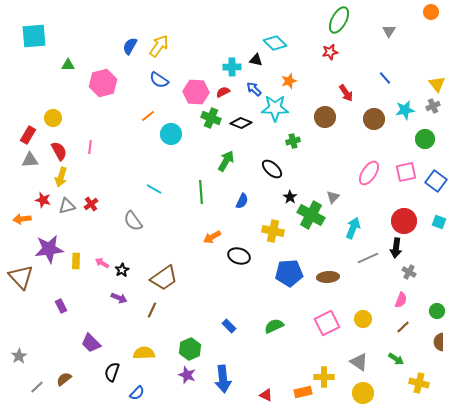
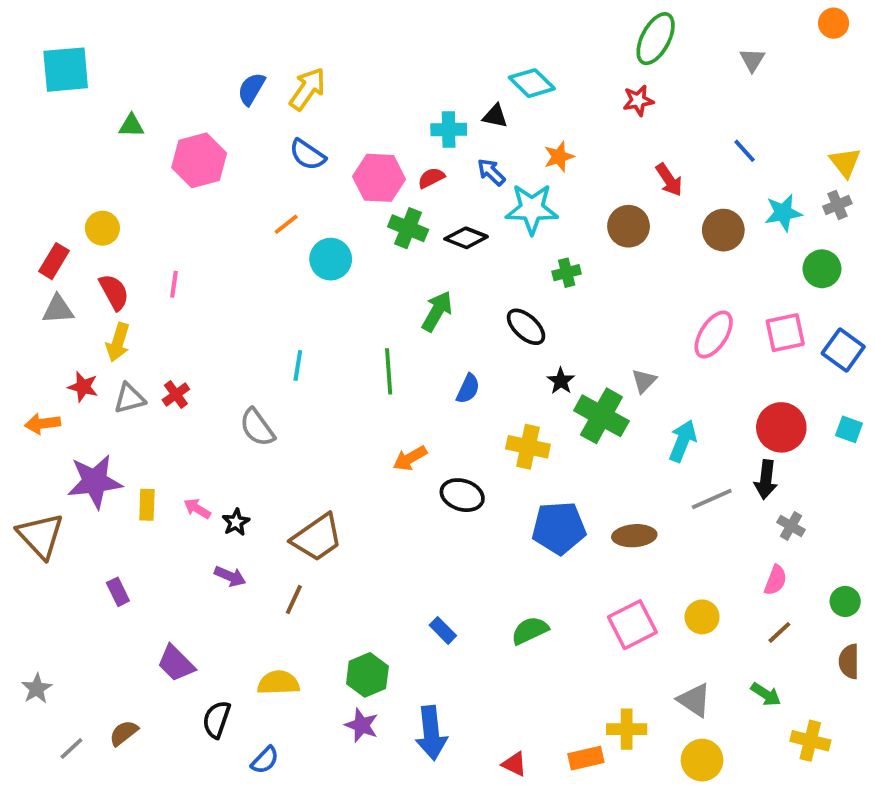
cyan line: (154, 189) -> (298, 365), turned 70

